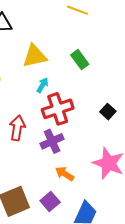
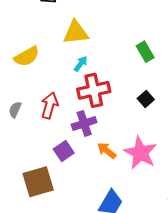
green rectangle: (80, 60) -> (145, 52), moved
orange arrow: (65, 174) -> (107, 151), moved
purple square: (50, 201) -> (64, 151), moved

